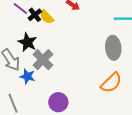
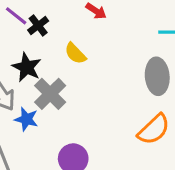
yellow semicircle: (47, 17) -> (75, 53), moved

